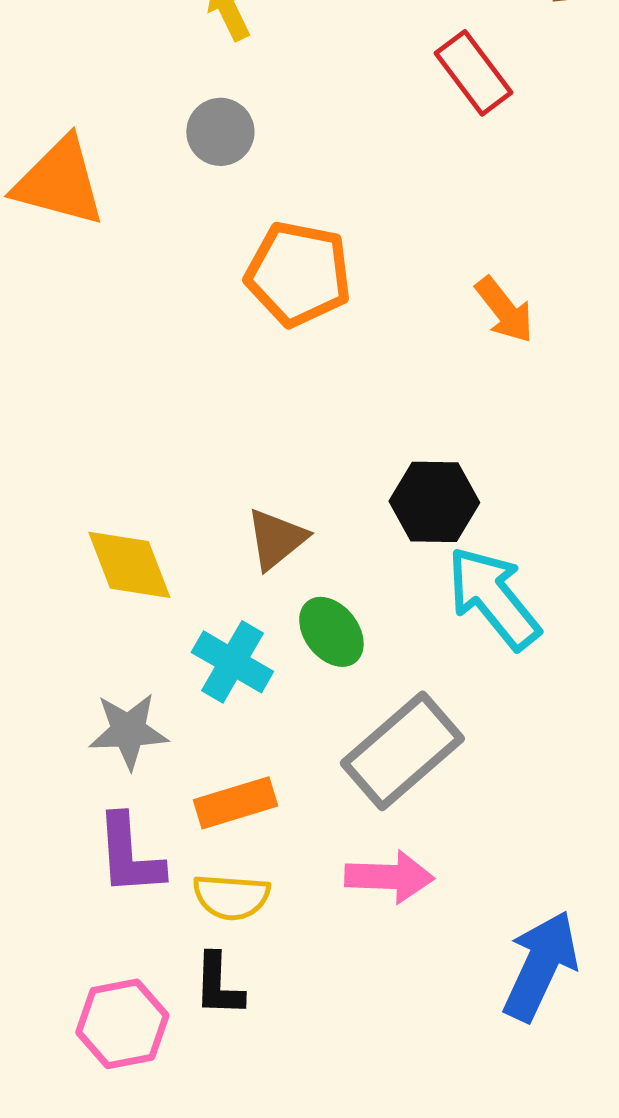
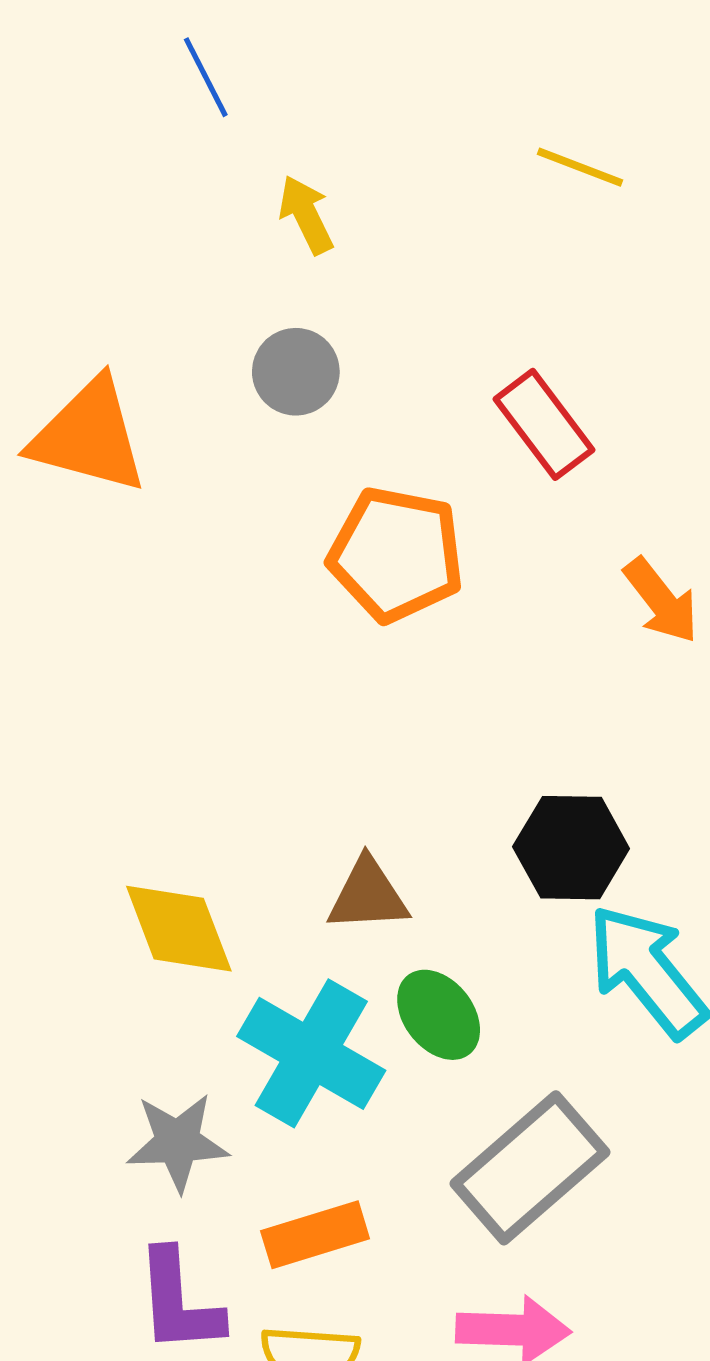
red rectangle: (473, 73) -> (544, 424), moved
brown triangle: (276, 539) -> (368, 895), turned 36
cyan cross: (232, 662) -> (311, 1053), size x1.4

